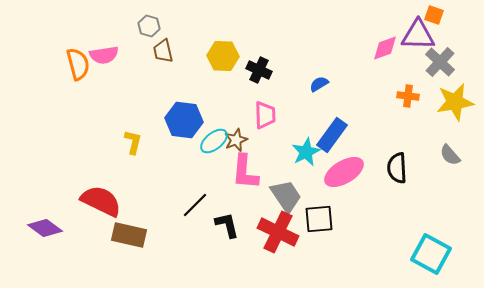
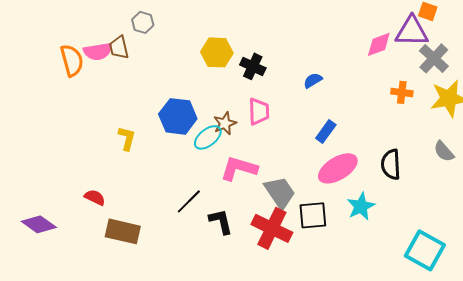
brown trapezoid: (163, 51) -> (119, 47), moved
blue rectangle: (332, 135) -> (326, 131), size x0.7
brown star: (236, 140) -> (225, 123), moved
cyan star: (306, 152) -> (361, 206), moved
pink L-shape: (245, 172) -> (239, 168), turned 102
red semicircle: (101, 201) -> (95, 197), size x0.5

